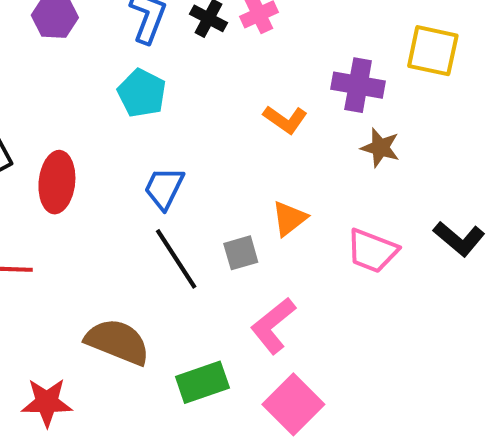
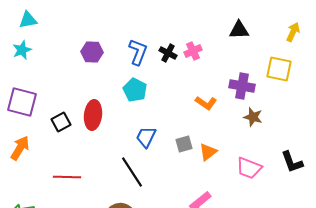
red ellipse: (57, 182) -> (93, 115), moved
black L-shape: (459, 239) -> (292, 162), turned 30
gray square: (241, 253) -> (184, 144), moved
black line: (176, 259) -> (132, 172), moved

